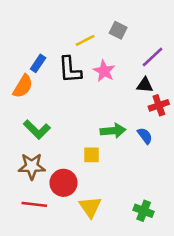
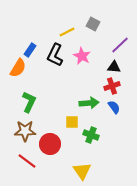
black L-shape: (70, 70) -> (55, 55), turned 30
red cross: (159, 105) -> (112, 86), moved
green L-shape: (37, 129) -> (29, 102), turned -110
red line: (34, 204) -> (27, 161), turned 30
yellow triangle: (90, 207) -> (82, 171), moved
green cross: (144, 211) -> (91, 135), moved

